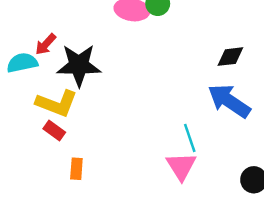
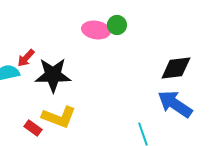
black diamond: (230, 57) -> (176, 68), size x1.4
yellow L-shape: (57, 103) -> (59, 117), moved

